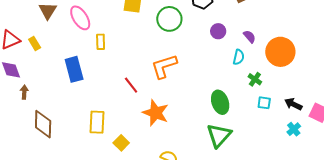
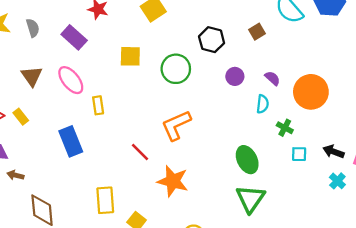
brown arrow: (24, 92) -> (15, 175), turned -72

